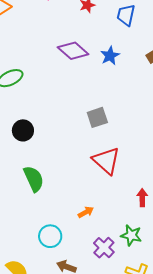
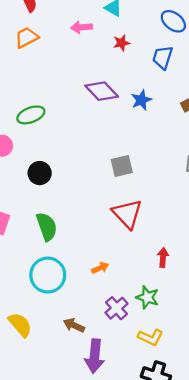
cyan circle: (50, 236) -> (48, 275), moved, size x1.4

